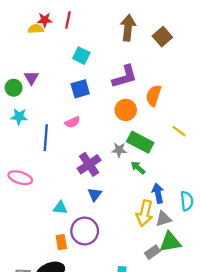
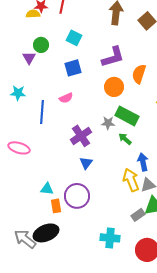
green circle: (14, 88) -> (41, 45), moved
cyan triangle: (60, 208) -> (47, 189), moved
yellow arrow: (145, 213) -> (131, 180), turned 145

